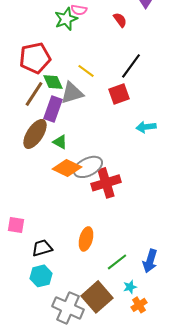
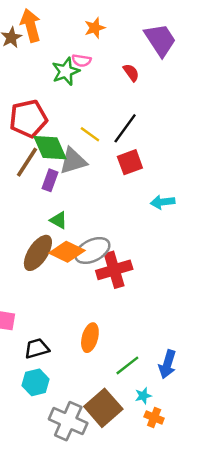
black line: (131, 66) -> (125, 128), moved
green diamond: (53, 82) -> (50, 148), size x1.4
purple rectangle: (53, 109) -> (50, 180), size x0.7
brown ellipse: (35, 134) -> (38, 253), moved
orange cross: (139, 305) -> (154, 417), turned -35

